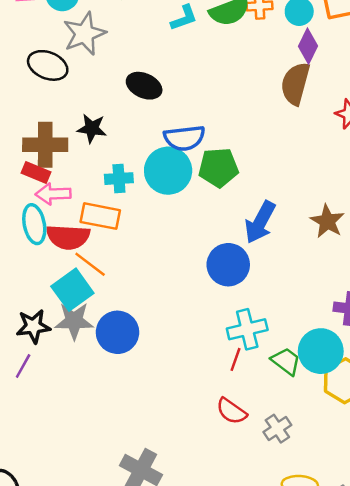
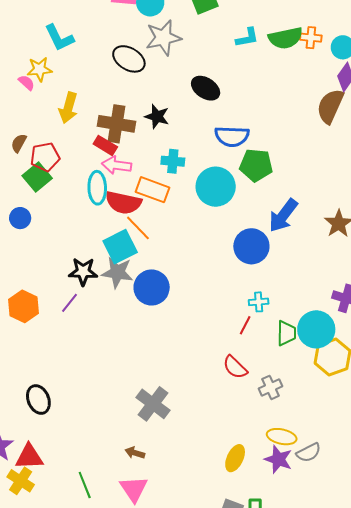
cyan circle: (168, 171) -> (216, 187), moved
cyan cross: (247, 329) -> (259, 302), size x0.6
green trapezoid: (286, 361) -> (286, 333), turned 44

